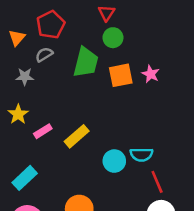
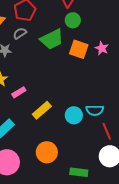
green trapezoid: (86, 62) -> (52, 39), turned 50
orange square: (121, 75) -> (79, 49), turned 30
yellow rectangle: (77, 136) -> (42, 110), moved

